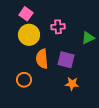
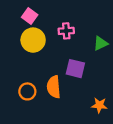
orange semicircle: (42, 59) -> (54, 87), moved
orange star: (72, 84) -> (99, 105), moved

